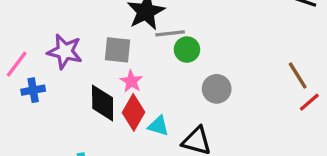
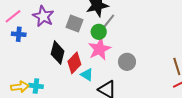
gray line: (170, 33) -> (108, 22), turned -60
green circle: (187, 50) -> (99, 32), moved
pink star: (131, 81) -> (99, 49), moved, size x1.6

